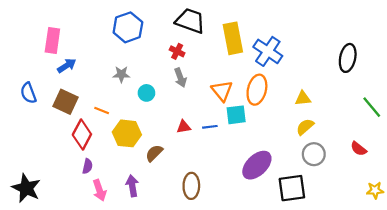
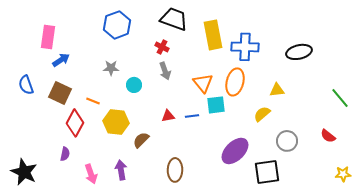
blue cross: (268, 51) -> (245, 47), turned -32
black ellipse: (348, 58) -> (299, 52), moved, turned 65
yellow semicircle: (305, 127) -> (262, 114), moved
purple semicircle: (87, 166) -> (65, 154), moved

